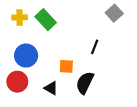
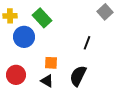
yellow cross: (20, 17) -> (10, 16), moved
blue circle: (26, 56) -> (24, 37), moved
orange square: (66, 66) -> (51, 63), moved

